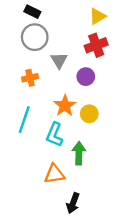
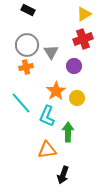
gray circle: (35, 37) -> (27, 45), moved
cyan line: (24, 120) -> (21, 103), turned -60

